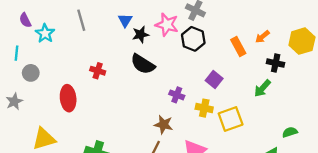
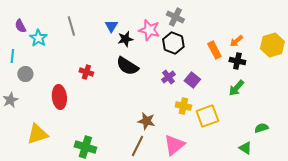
black cross: (276, 63) -> (237, 61), moved
purple cross: (177, 95) -> (168, 77), moved, turned 32

